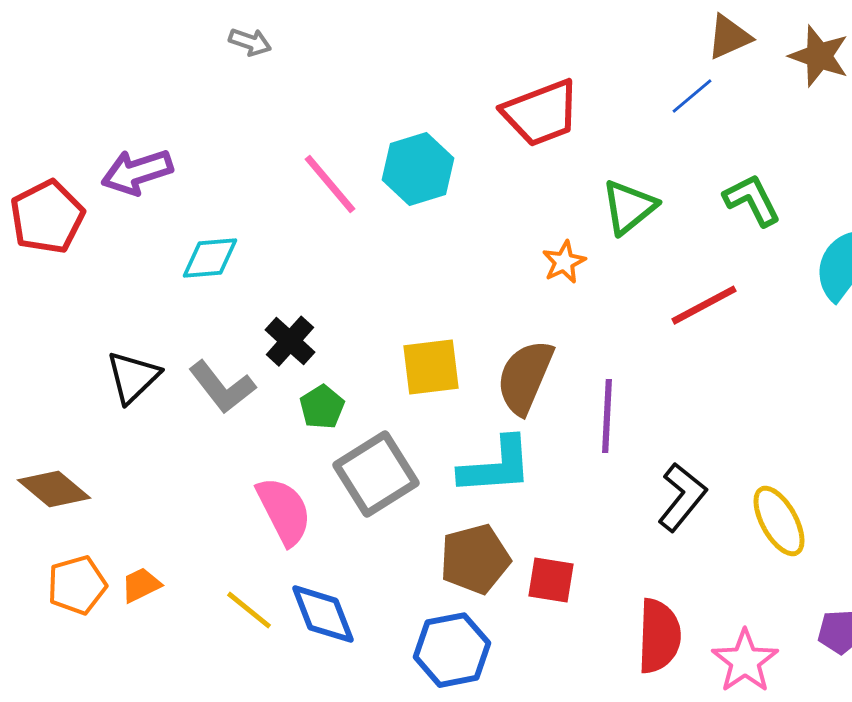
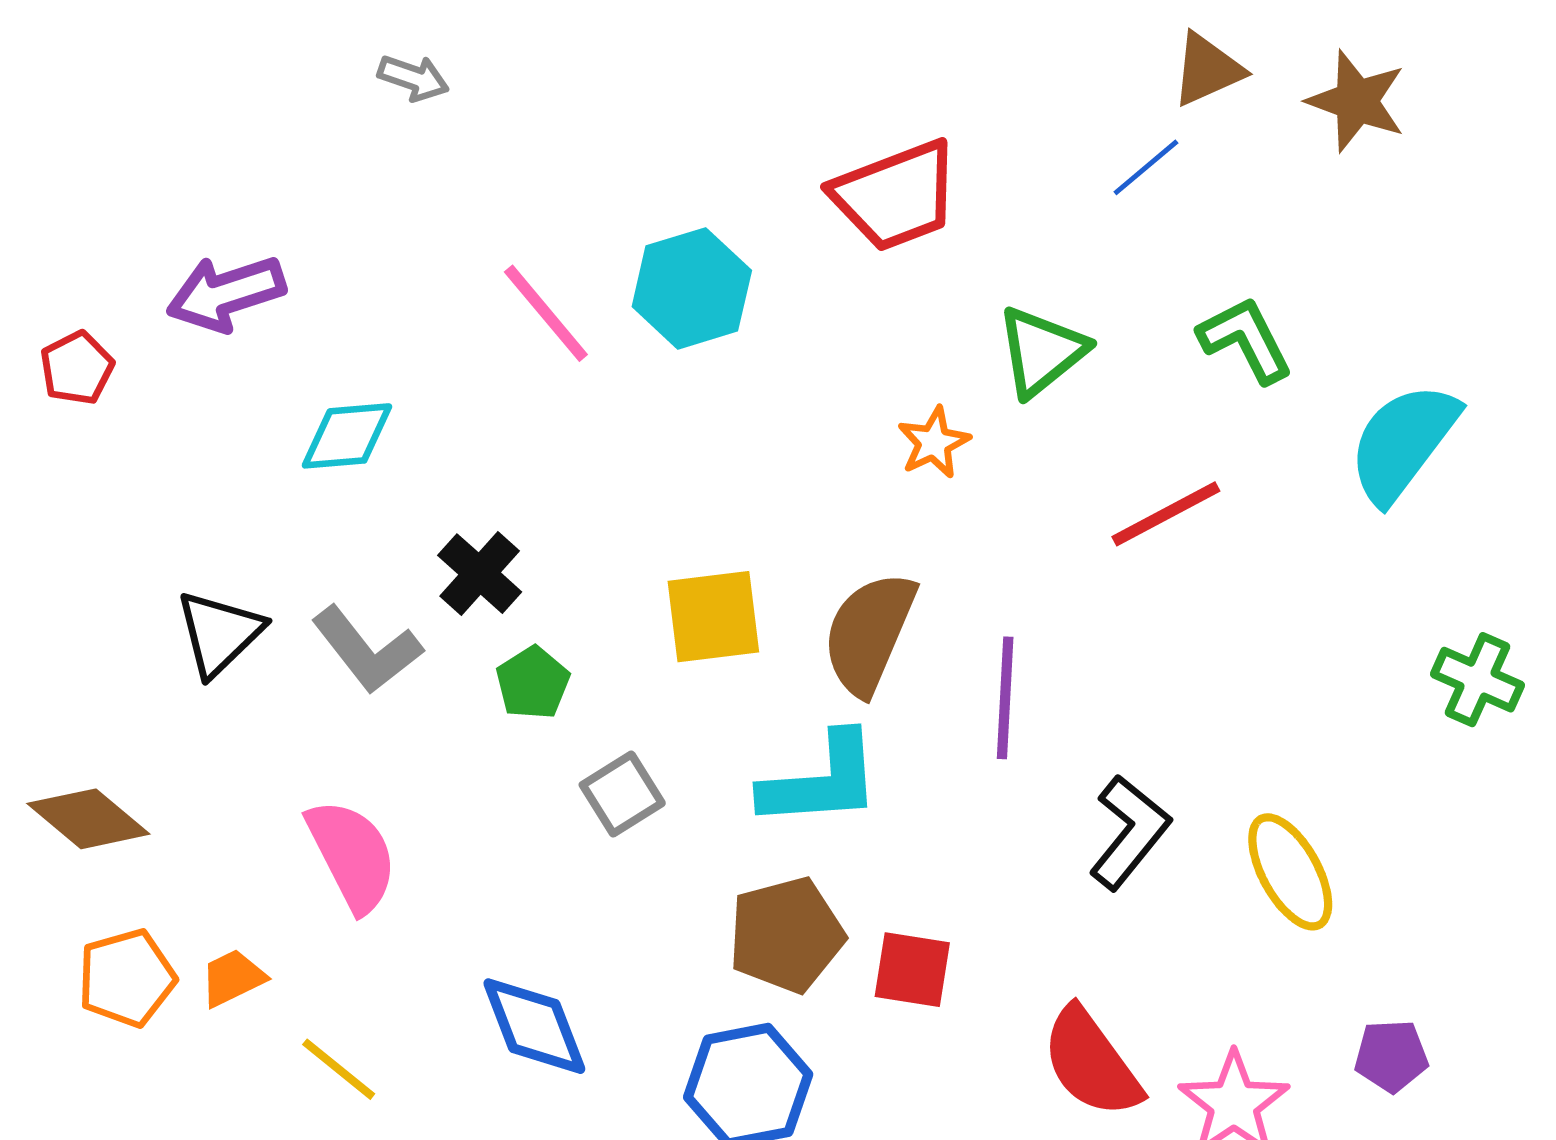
red pentagon: (47, 217) -> (77, 368), size x0.6
gray square: (376, 474) -> (622, 794), size x0.6
pink semicircle: (284, 511) -> (352, 855), moved
yellow line: (249, 610) -> (339, 1069), moved
red semicircle: (659, 636) -> (1091, 1063), turned 142

